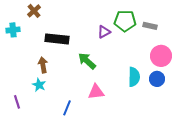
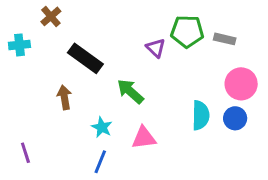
purple triangle: (104, 32) -> (156, 48), turned -48
black rectangle: (57, 39) -> (85, 58), turned 30
cyan star: (39, 85) -> (102, 127), moved

